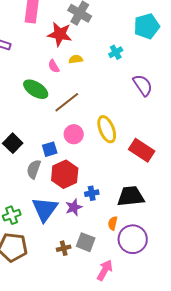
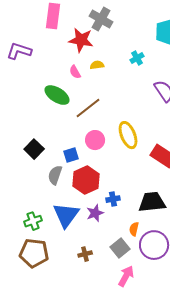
gray square: (86, 242) -> (120, 248), moved, turned 30

